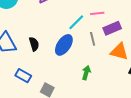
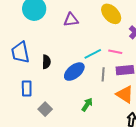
blue rectangle: (23, 76) -> (27, 88), turned 42

